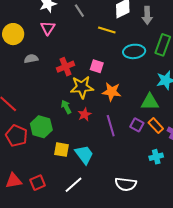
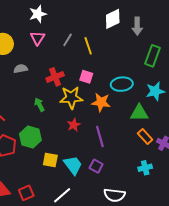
gray line: (79, 11) -> (68, 40), moved, turned 64
yellow line: (107, 30) -> (88, 46), moved, turned 54
cyan ellipse: (134, 51) -> (122, 84), moved
green arrow: (66, 107) -> (39, 105), moved
purple square: (137, 125) -> (96, 166), moved

